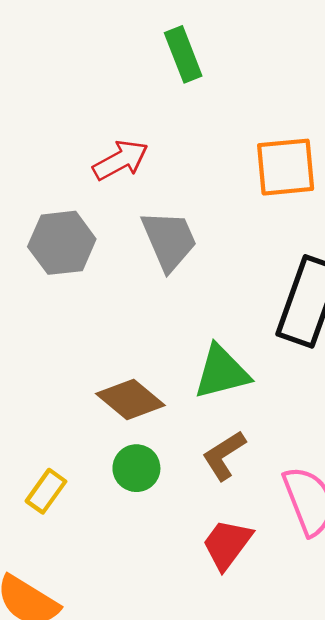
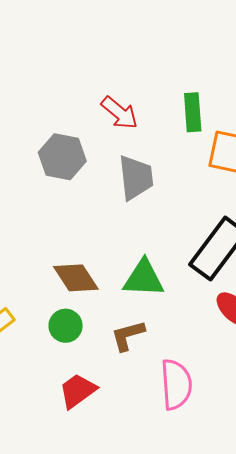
green rectangle: (183, 54) -> (193, 112), moved
red arrow: (120, 160) -> (120, 113), turned 51
red trapezoid: (227, 544) -> (78, 391), moved

